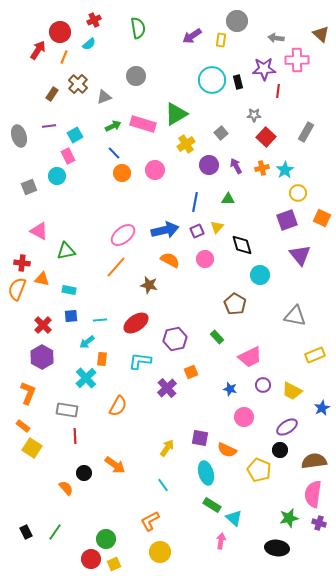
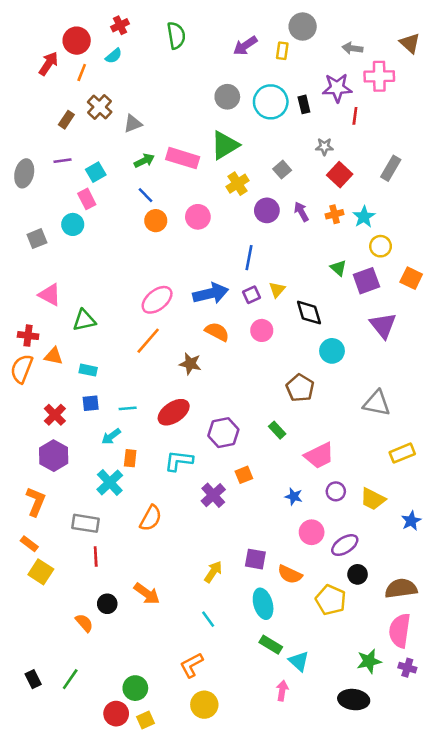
gray circle: (136, 76) -> (227, 97), moved
gray ellipse: (19, 136) -> (24, 173), turned 30
green triangle: (228, 199) -> (338, 268), moved, turned 40
purple ellipse: (287, 427) -> (345, 545), moved

